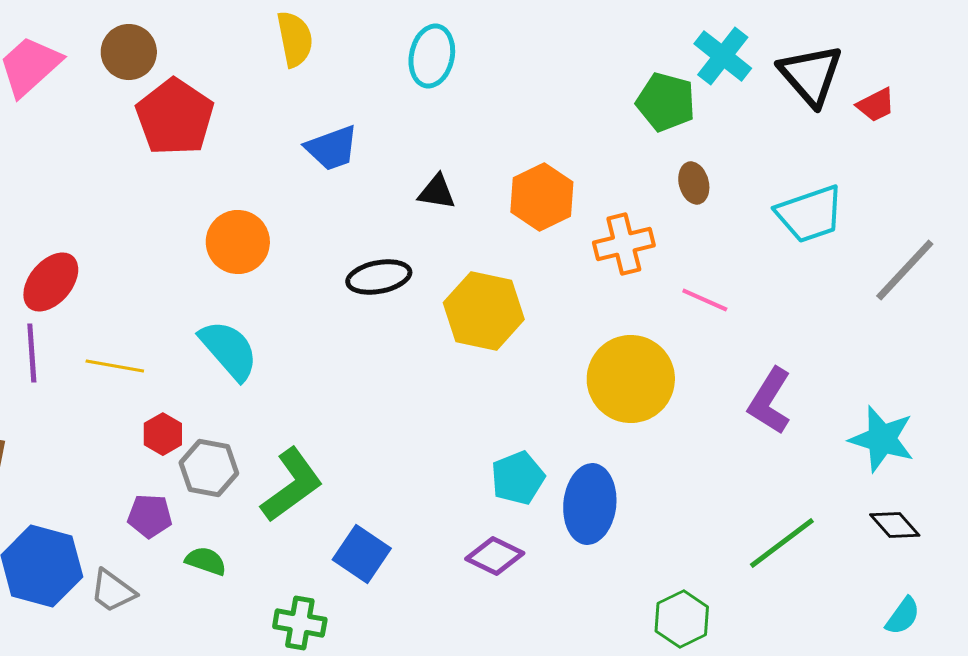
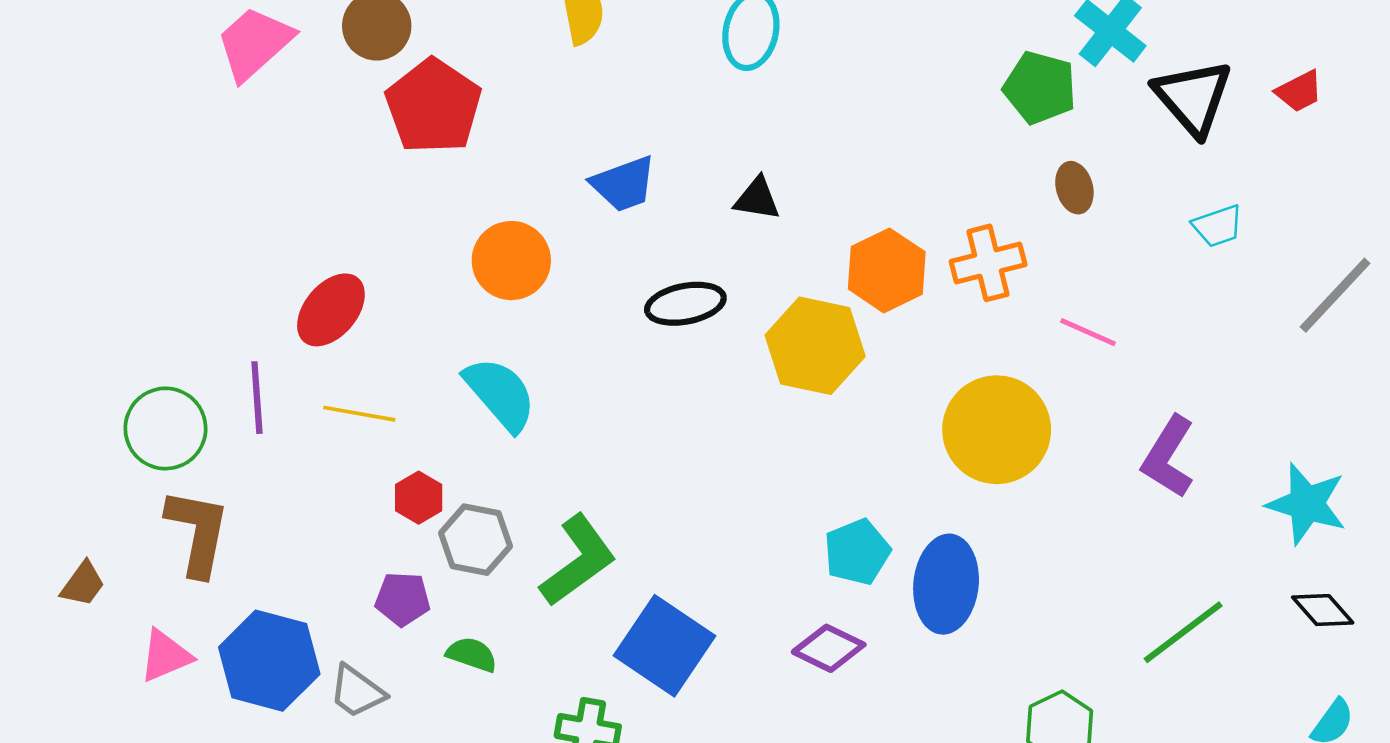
black triangle: (811, 75) -> (1193, 98), moved
blue trapezoid: (332, 148) -> (624, 184), moved
orange hexagon: (542, 197) -> (887, 270), moved
cyan trapezoid: (810, 214) -> (1218, 226), size x0.6
red ellipse: (51, 282) -> (331, 310), moved
blue square: (362, 554) -> (664, 646), size x1.4

